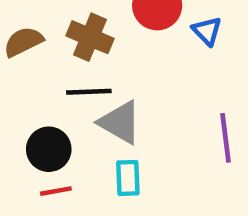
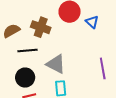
black line: (89, 92) -> (27, 51), moved

